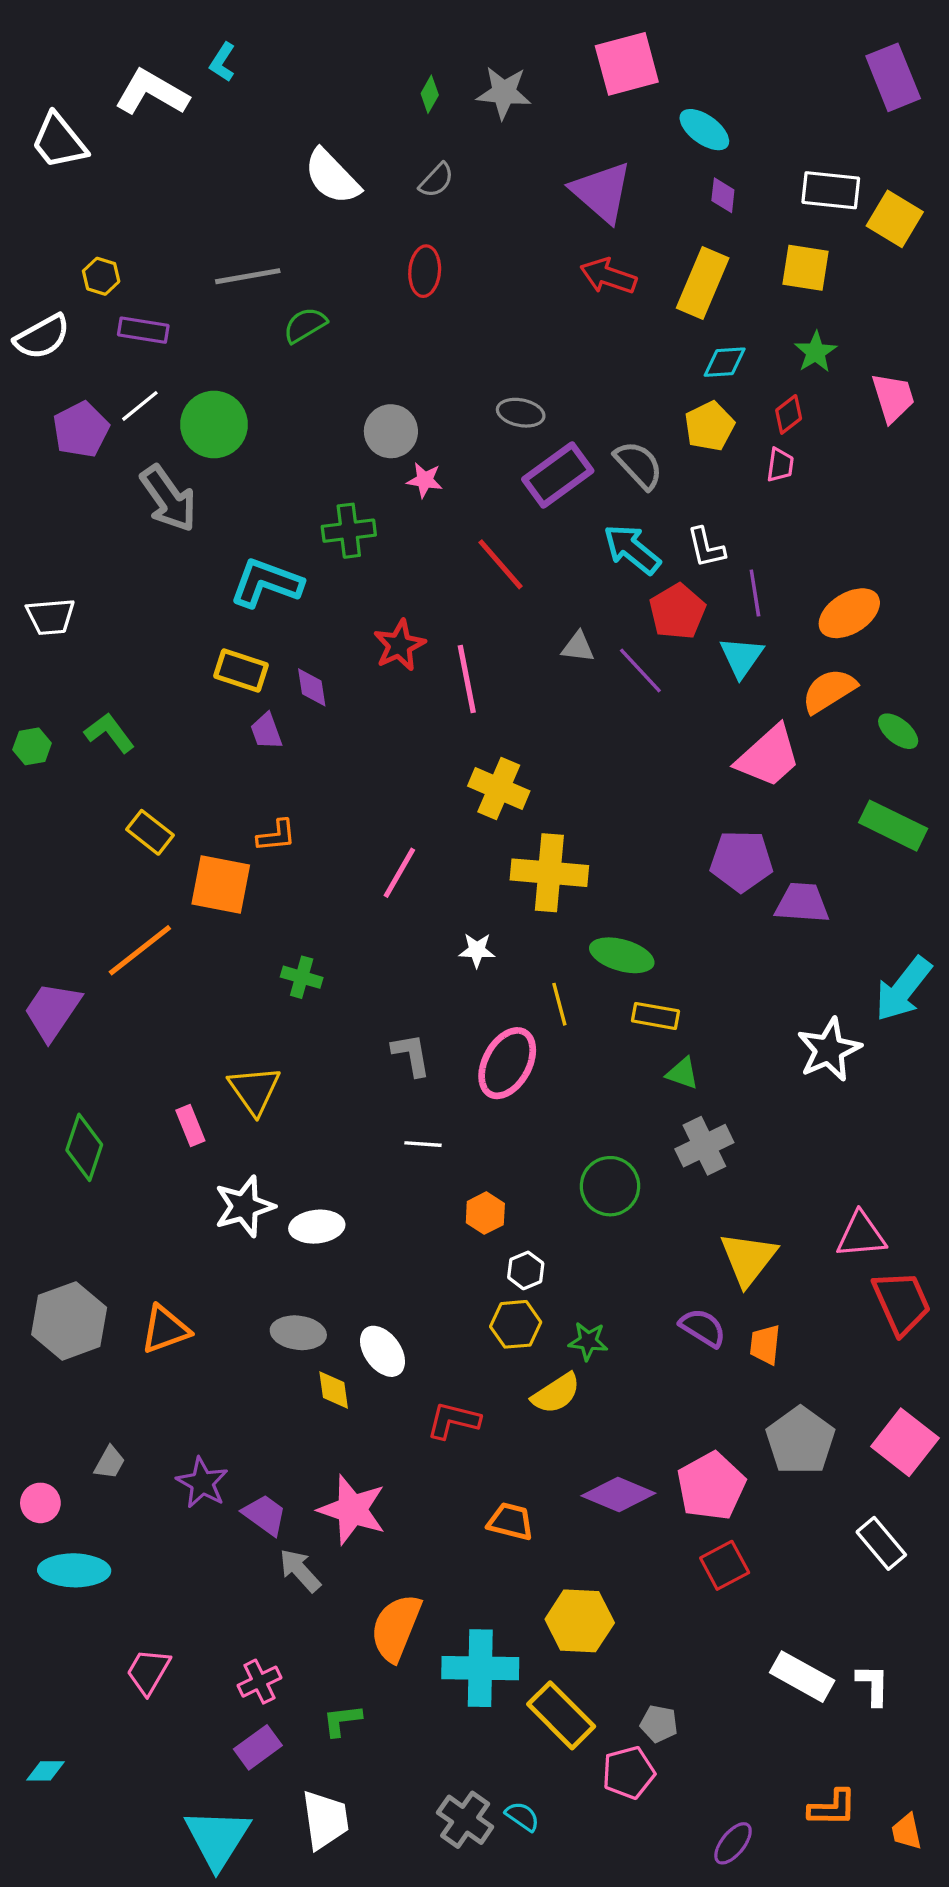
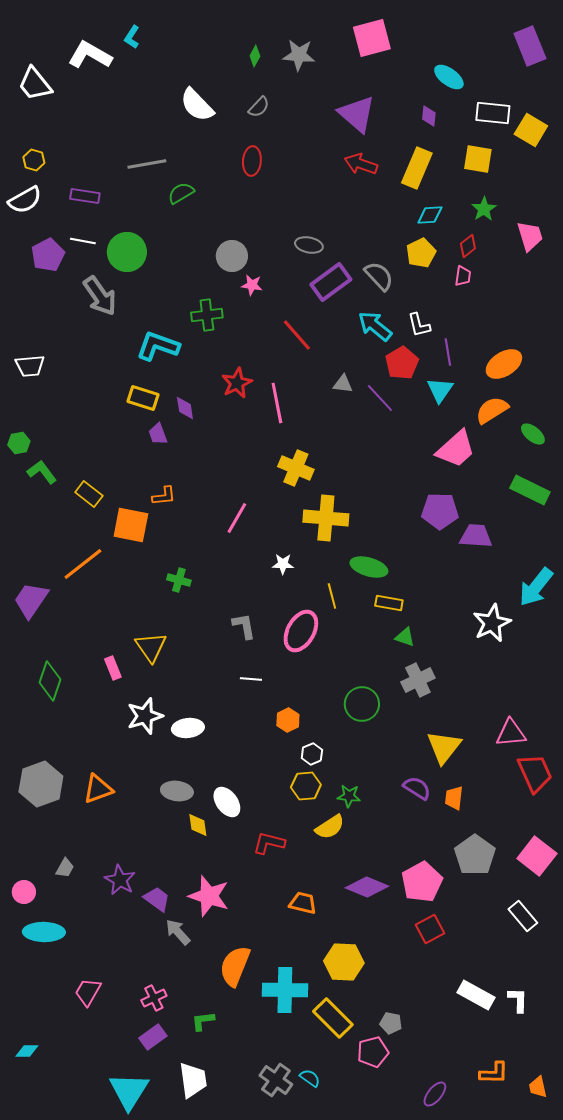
cyan ellipse: (704, 130) -> (449, 77), moved
yellow hexagon: (101, 276) -> (34, 160), moved
white line: (140, 406) -> (83, 241), turned 50
green L-shape: (110, 733) -> (42, 472), moved

